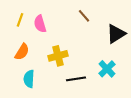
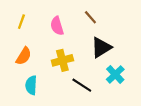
pink semicircle: (40, 24) -> (57, 26), moved
black triangle: (116, 34) -> (101, 47), moved
black line: (76, 79) -> (82, 85), turned 42

